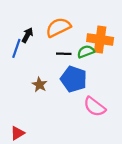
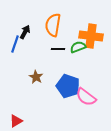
orange semicircle: (58, 27) -> (53, 25), turned -55
blue pentagon: (74, 79) -> (68, 86), moved

